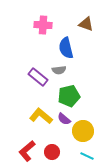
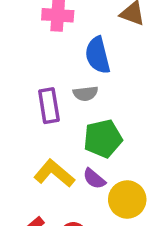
purple rectangle: (38, 77) -> (49, 106), turned 42

